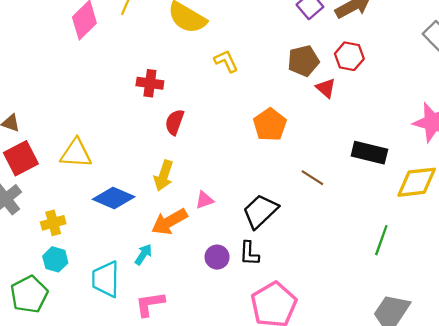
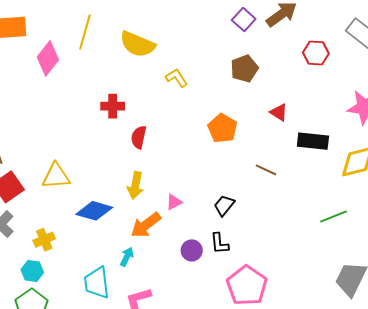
red hexagon: (349, 56) -> (316, 53), moved
red triangle: (326, 88) -> (279, 112), moved
black trapezoid: (260, 211) -> (224, 205), size x0.7
green line: (381, 240) -> (334, 216), turned 56
cyan hexagon: (55, 259) -> (32, 271), moved

